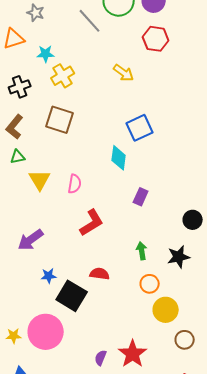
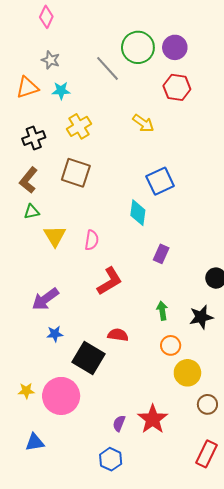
cyan star: (46, 54) -> (61, 91), moved
blue star: (49, 276) -> (55, 334), moved
yellow star: (14, 336) -> (26, 391), moved

